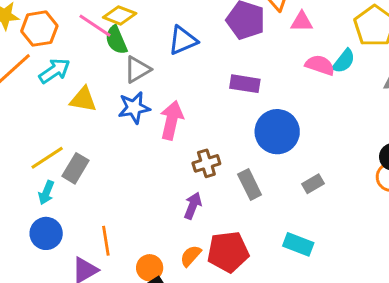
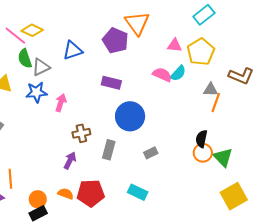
pink triangle: (302, 22) -> (175, 45), moved
green semicircle: (116, 40) -> (25, 58), moved
pink arrow: (172, 120) -> (61, 103), size x0.7
gray rectangle: (250, 185) -> (109, 150), turned 36
orange semicircle: (191, 256) -> (66, 194), turned 63

